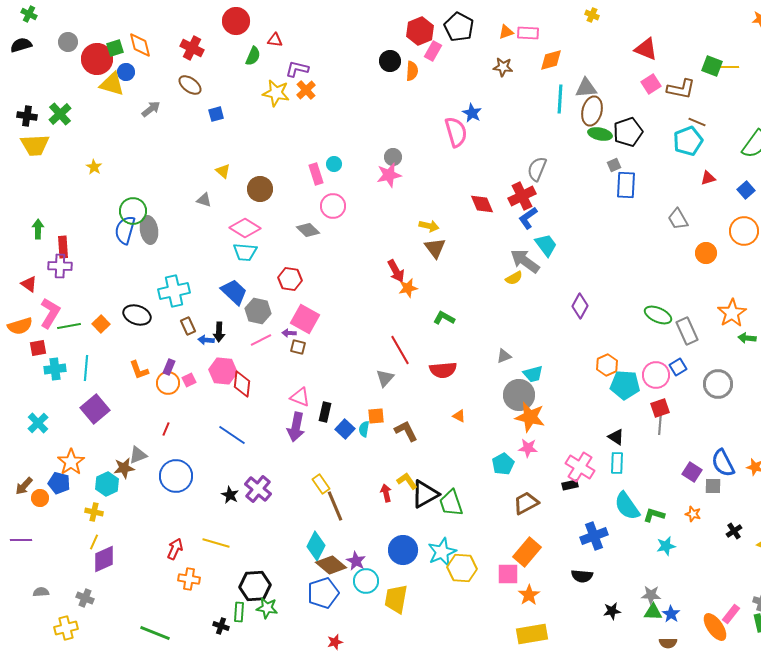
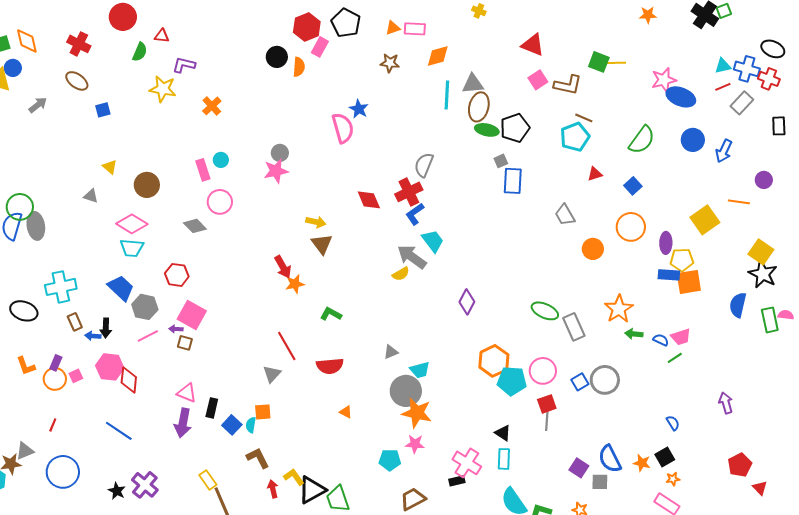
orange cross: (306, 90) -> (212, 106), moved
orange hexagon: (607, 365) -> (494, 361), size x1.4
blue square: (678, 367) -> (580, 382), moved
brown L-shape: (406, 431) -> (258, 458), moved
cyan pentagon: (503, 464) -> (390, 460), turned 30

